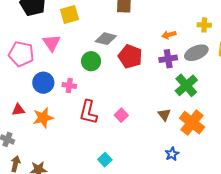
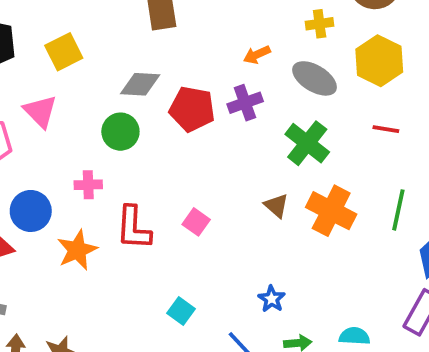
gray ellipse: (196, 53) -> (315, 78), turned 65
purple cross: (168, 59) -> (245, 103), moved
blue circle: (43, 83) -> (31, 211), moved
orange star: (43, 118) -> (77, 250), moved
blue star: (172, 154) -> (272, 299), moved

